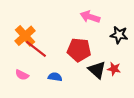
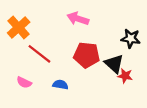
pink arrow: (90, 17) -> (78, 19), moved
orange cross: (25, 36) -> (19, 27), moved
black triangle: (97, 70) -> (114, 64), moved

